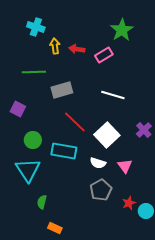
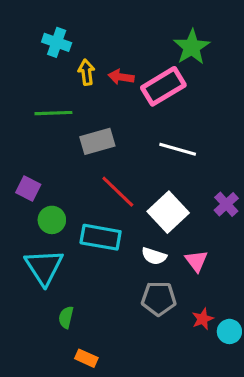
pink rectangle: (104, 55) -> (163, 86), size x1.5
purple square: (18, 109) -> (28, 188), moved
gray pentagon: (101, 190) -> (159, 298), turned 30

